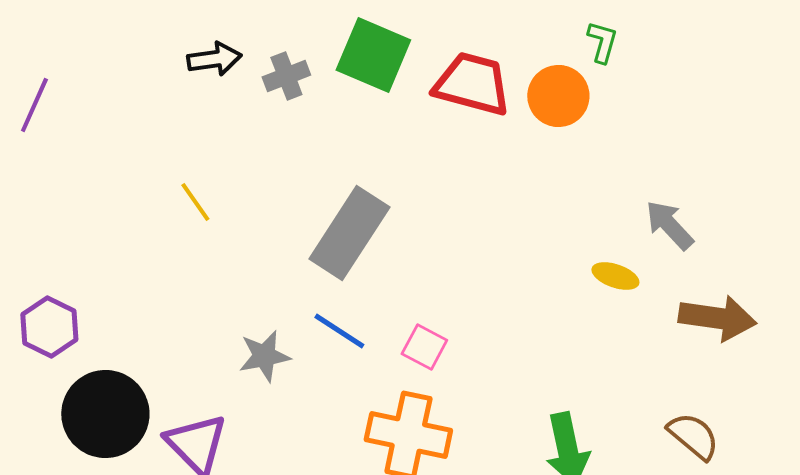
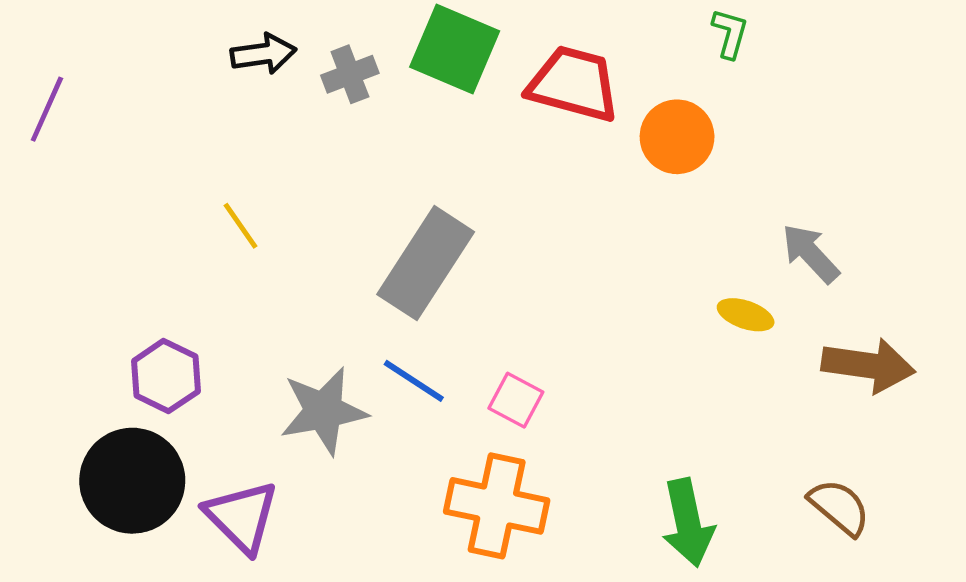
orange circle: (558, 96) -> (677, 137), moved
purple hexagon: (49, 327) -> (166, 376), moved
gray star: (264, 356) -> (323, 411), size x1.4

